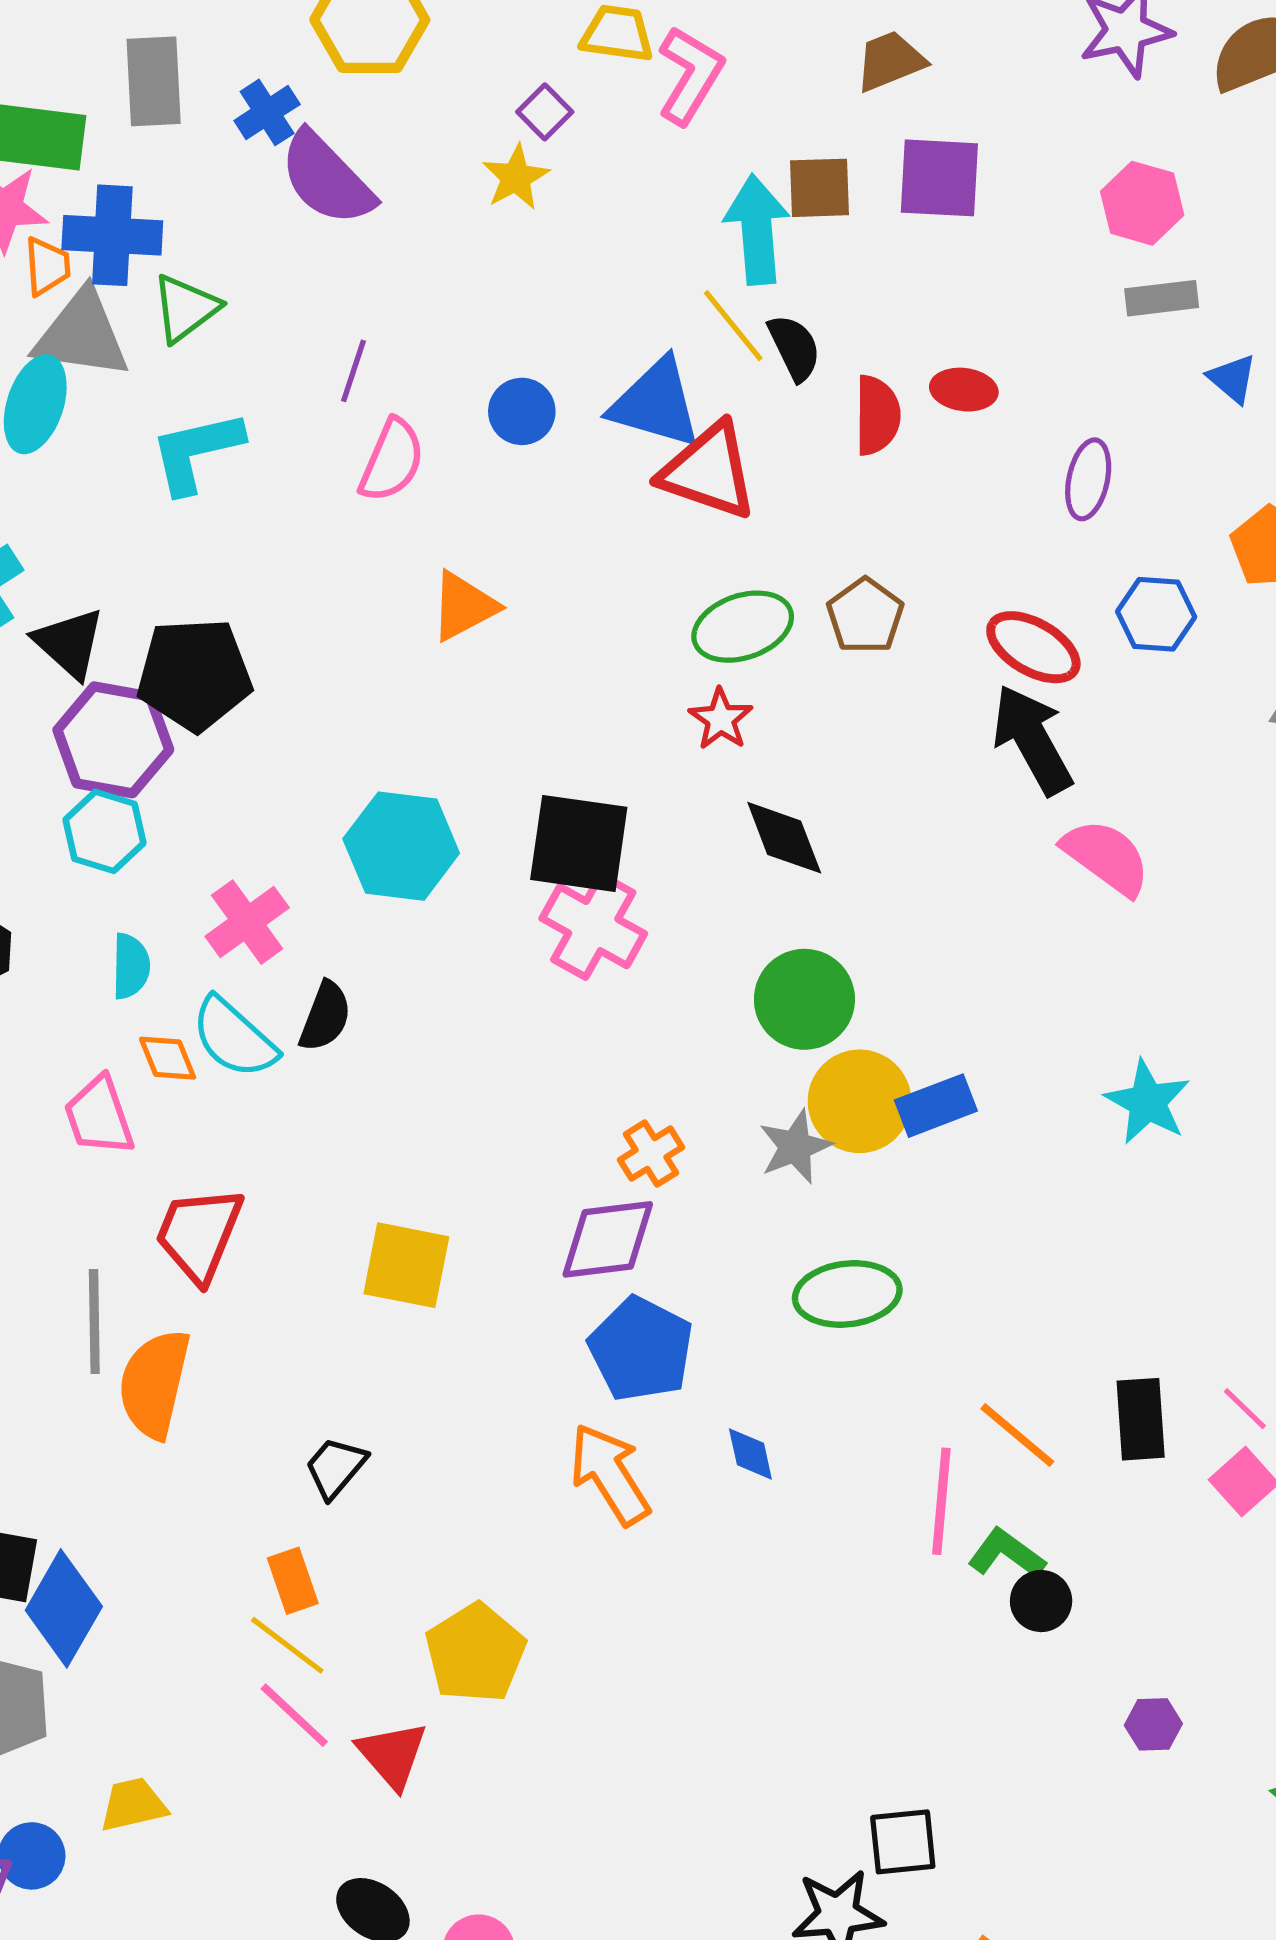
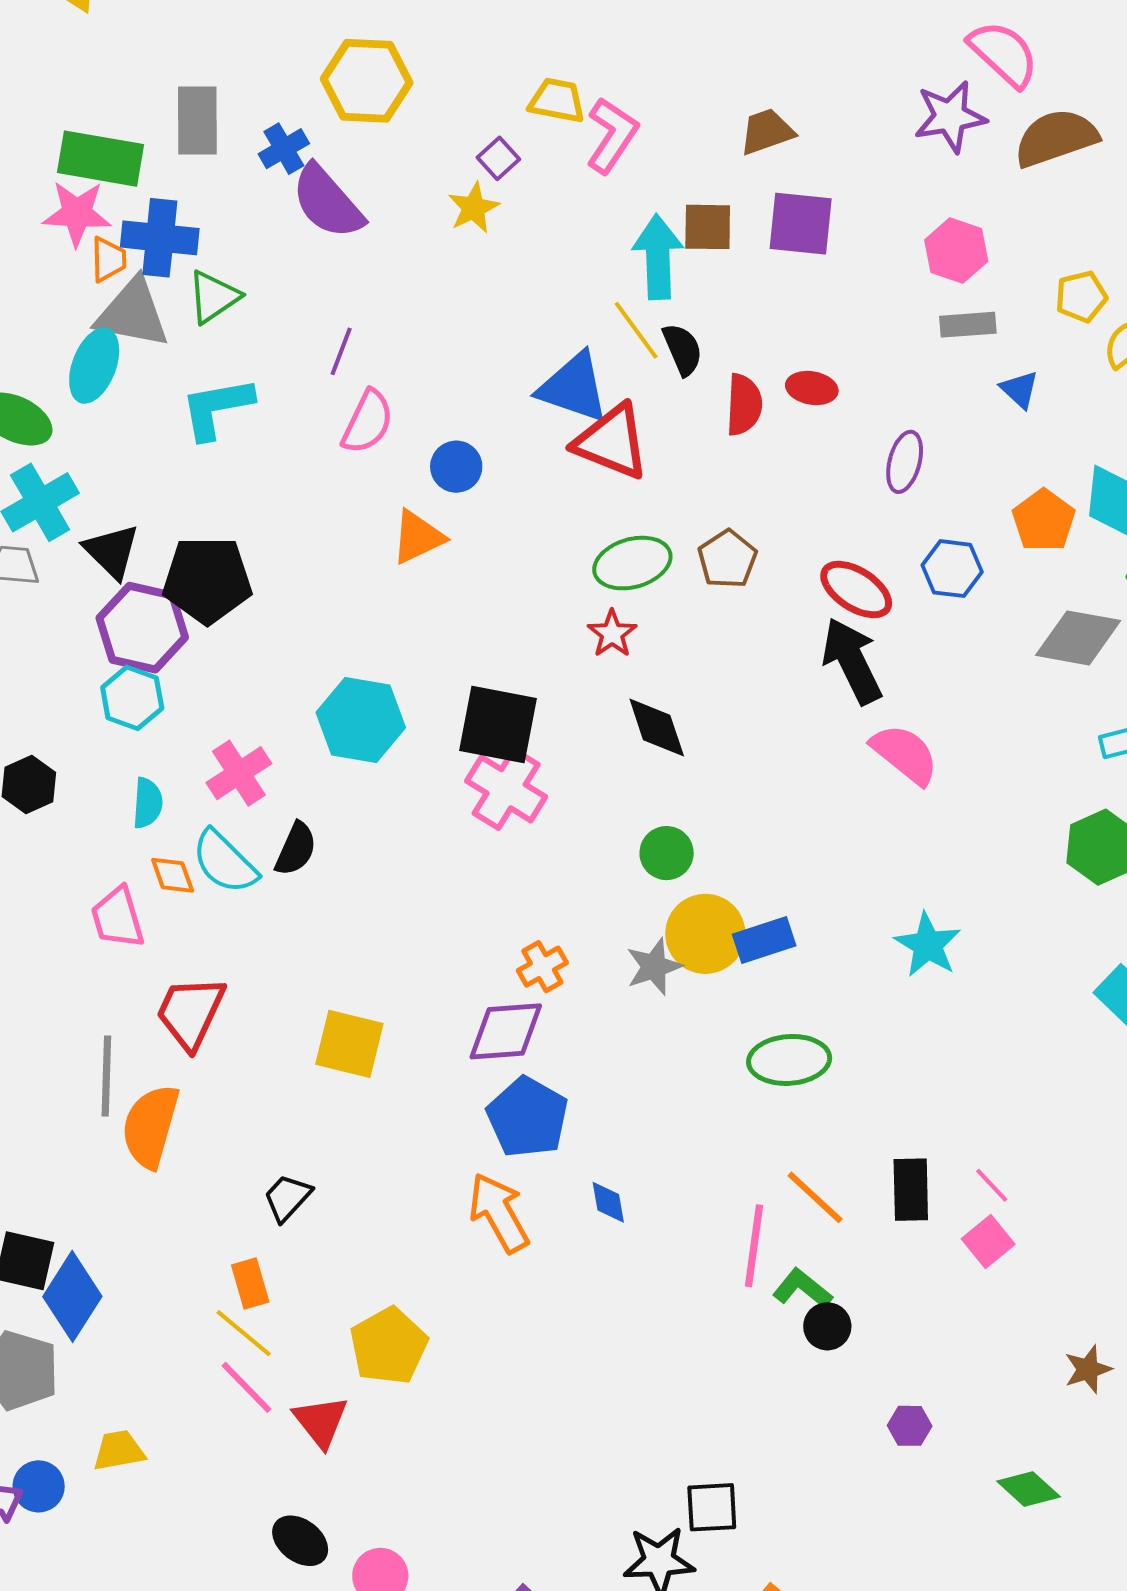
blue circle: (522, 411) -> (456, 467), moved
green circle: (804, 999) -> (667, 853), size x0.7
green ellipse: (847, 1294) -> (789, 1060), moved

